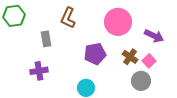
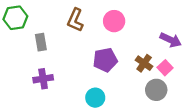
pink circle: (118, 22) -> (114, 21), moved, size x0.7
gray rectangle: (46, 39) -> (41, 42), moved

